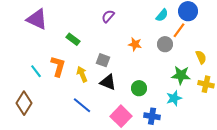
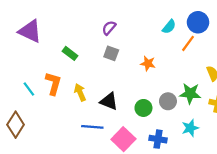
orange star: (135, 44) -> (148, 63), moved
gray circle: (165, 44) -> (168, 101), moved
gray square: (103, 60) -> (111, 53), moved
cyan star: (174, 98) -> (190, 128), moved
blue line: (82, 105) -> (92, 127), moved, turned -36

